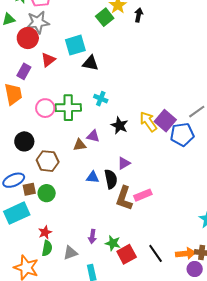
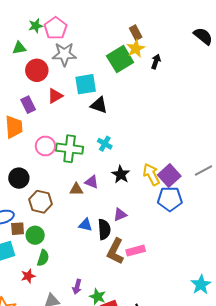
green square: (105, 17) -> (120, 59), size x1.4
gray star: (38, 22) -> (64, 54), moved
purple rectangle: (24, 71) -> (28, 105), turned -63
blue pentagon: (182, 135) -> (170, 199), moved
green semicircle: (47, 248) -> (43, 258), moved

